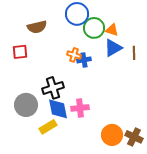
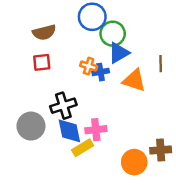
orange triangle: (112, 30) -> (134, 80), moved, size x1.5
blue triangle: (113, 48) -> (119, 53), moved
red square: (20, 52) -> (42, 62), moved
yellow rectangle: (48, 127) -> (83, 148), moved
brown cross: (134, 137) -> (161, 150), moved, turned -30

